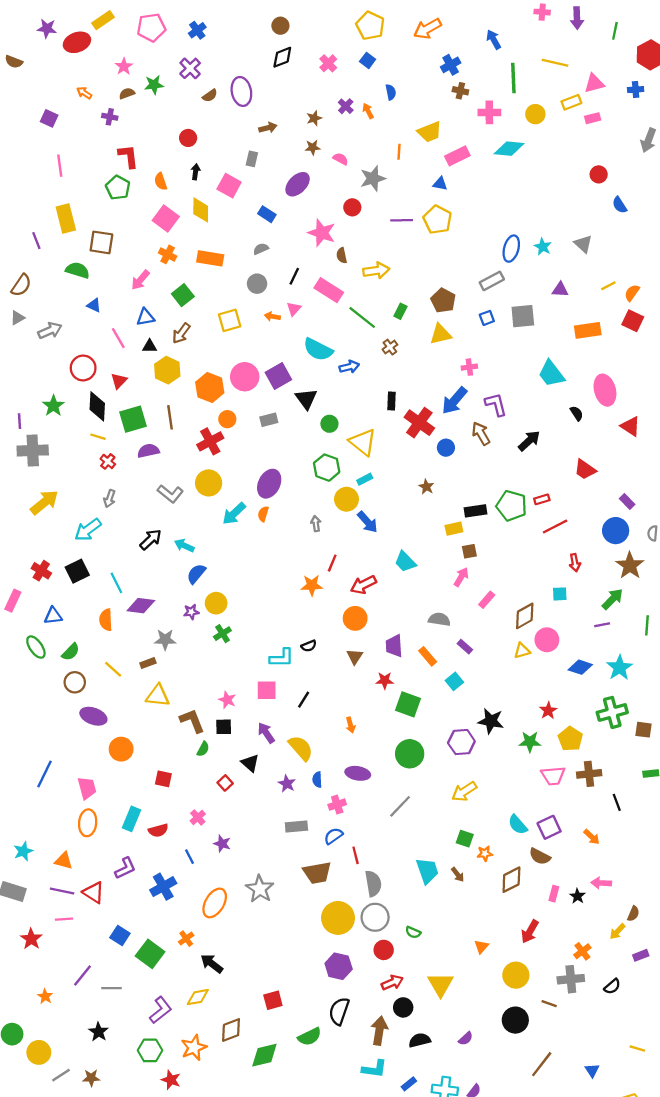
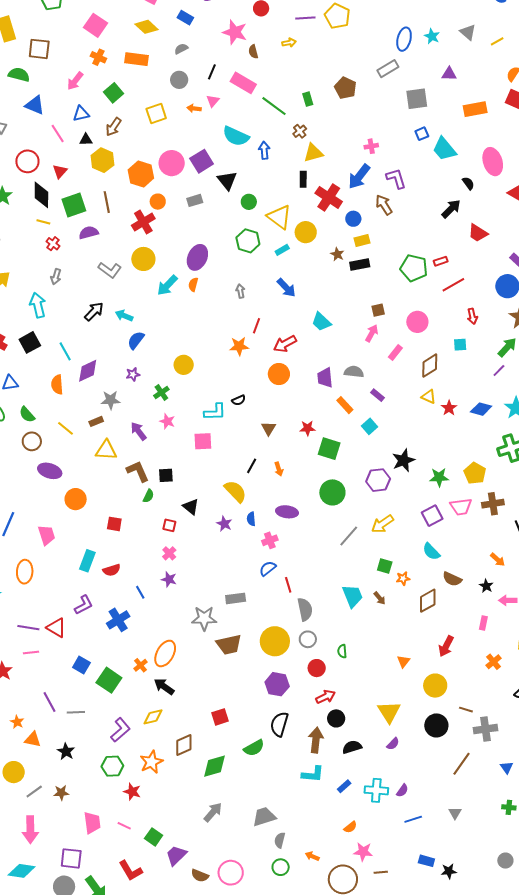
yellow diamond: (201, 210) -> (147, 27), moved, turned -45
yellow arrow: (376, 271) -> (289, 43), moved, size x0.6
yellow line: (608, 286) -> (497, 41), moved
blue triangle: (94, 305) -> (35, 105), size x1.5
green rectangle: (400, 311) -> (308, 99), turned -40
blue square: (487, 318) -> (422, 134), moved
yellow triangle: (441, 334) -> (313, 153), moved
blue arrow: (349, 367) -> (264, 150), turned -78
black arrow: (529, 441) -> (451, 209), moved
yellow circle: (346, 499) -> (306, 232), moved
black rectangle: (475, 511) -> (360, 265), moved
yellow rectangle: (454, 529) -> (362, 240), moved
cyan arrow: (88, 530) -> (38, 305), turned 115
yellow circle: (216, 603) -> (184, 365), moved
purple diamond: (141, 606) -> (88, 371), turned -30
purple line: (602, 625) -> (499, 370), turned -32
pink circle: (547, 640) -> (417, 322), moved
purple trapezoid: (394, 646) -> (325, 378), moved
yellow triangle: (522, 651) -> (429, 397), turned 42
green semicircle: (71, 652) -> (27, 415), turned 96
brown triangle: (355, 657) -> (269, 428), moved
pink star: (227, 700) -> (167, 421), moved
black line: (304, 700) -> (252, 466), moved
red star: (548, 711) -> (449, 408), moved
black star: (491, 721) -> (404, 460), turned -30
purple arrow: (266, 733) -> (139, 431), moved
red square: (225, 783) -> (169, 525), turned -32
gray line: (400, 806) -> (349, 536), moved
pink cross: (198, 817) -> (169, 553), moved
orange ellipse: (88, 823) -> (25, 572), moved
gray rectangle: (296, 826) -> (236, 598), moved
purple square: (549, 827) -> (432, 516), moved
orange triangle: (64, 861) -> (33, 739), moved
brown trapezoid: (317, 873) -> (229, 645), moved
gray star: (260, 889) -> (204, 618), turned -30
pink rectangle: (554, 894) -> (483, 623), moved
black star: (577, 896) -> (486, 586), moved
orange ellipse: (215, 903) -> (165, 654), moved
gray circle: (375, 917) -> (308, 639), size x0.7
green semicircle: (413, 932) -> (342, 651), turned 64
purple line: (82, 975) -> (50, 702), turned -65
gray cross: (571, 979) -> (486, 729), moved
yellow triangle: (441, 984) -> (389, 712), moved

